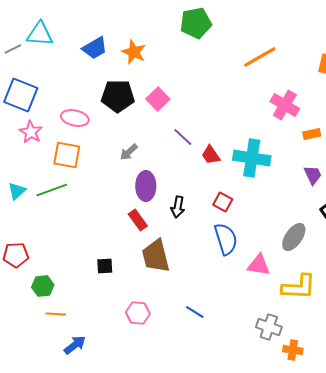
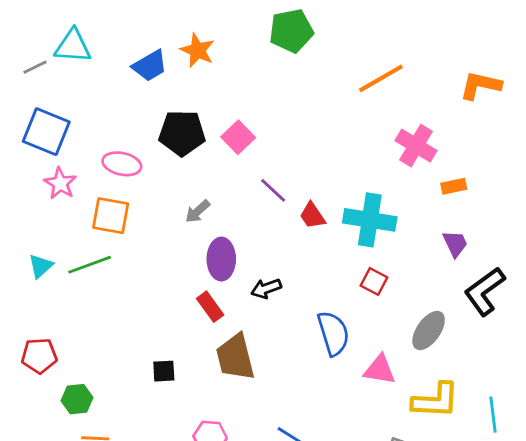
orange star: (134, 52) -> (197, 50), moved
red square: (223, 202) -> (374, 281), moved
black arrow: (178, 207) -> (266, 288), turned 60

